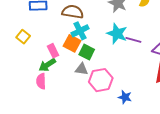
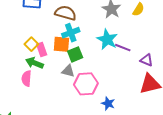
yellow square: (23, 37) -> (31, 44), moved
orange square: (72, 43) -> (61, 44), turned -30
green square: (87, 52) -> (75, 54), turned 35
green arrow: (47, 65) -> (35, 63), turned 48

